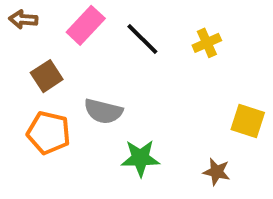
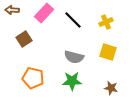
gray semicircle: (103, 111) -> (74, 57), moved
yellow square: (248, 121) -> (108, 52), moved
orange pentagon: (49, 133) -> (33, 78), moved

